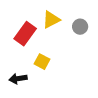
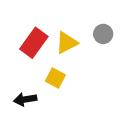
yellow triangle: (51, 20) -> (67, 43), moved

